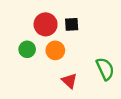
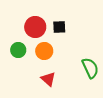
red triangle: (69, 81) -> (48, 79), moved

